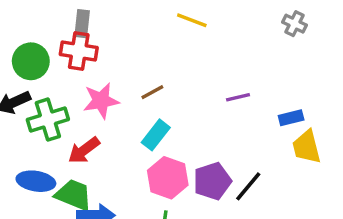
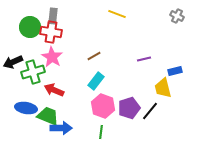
green circle: (31, 61) -> (30, 27), moved
pink star: (101, 101) -> (52, 57), moved, turned -30
yellow trapezoid: (306, 147) -> (163, 88), moved
red arrow: (84, 150) -> (54, 90), turned 60

